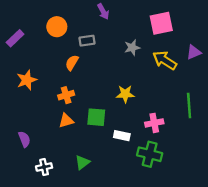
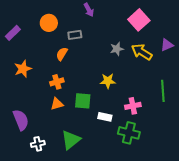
pink square: (161, 23) -> (139, 20), turned -30
gray star: (132, 48) -> (117, 49), moved
purple semicircle: (24, 139) -> (21, 120), size x1.5
green triangle: (82, 162) -> (71, 140), size x1.5

